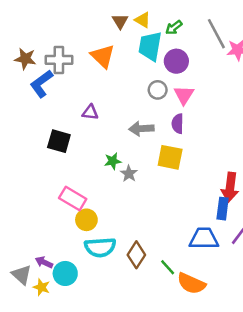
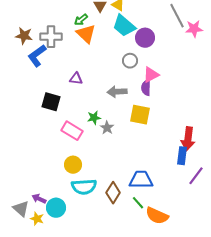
green arrow: (174, 27) -> (81, 20), moved
cyan trapezoid: (150, 46) -> (124, 26), turned -60
pink triangle: (184, 95) -> (151, 75), moved, turned 30
pink rectangle: (73, 199) -> (72, 131), moved
blue trapezoid: (204, 239) -> (141, 180), moved

